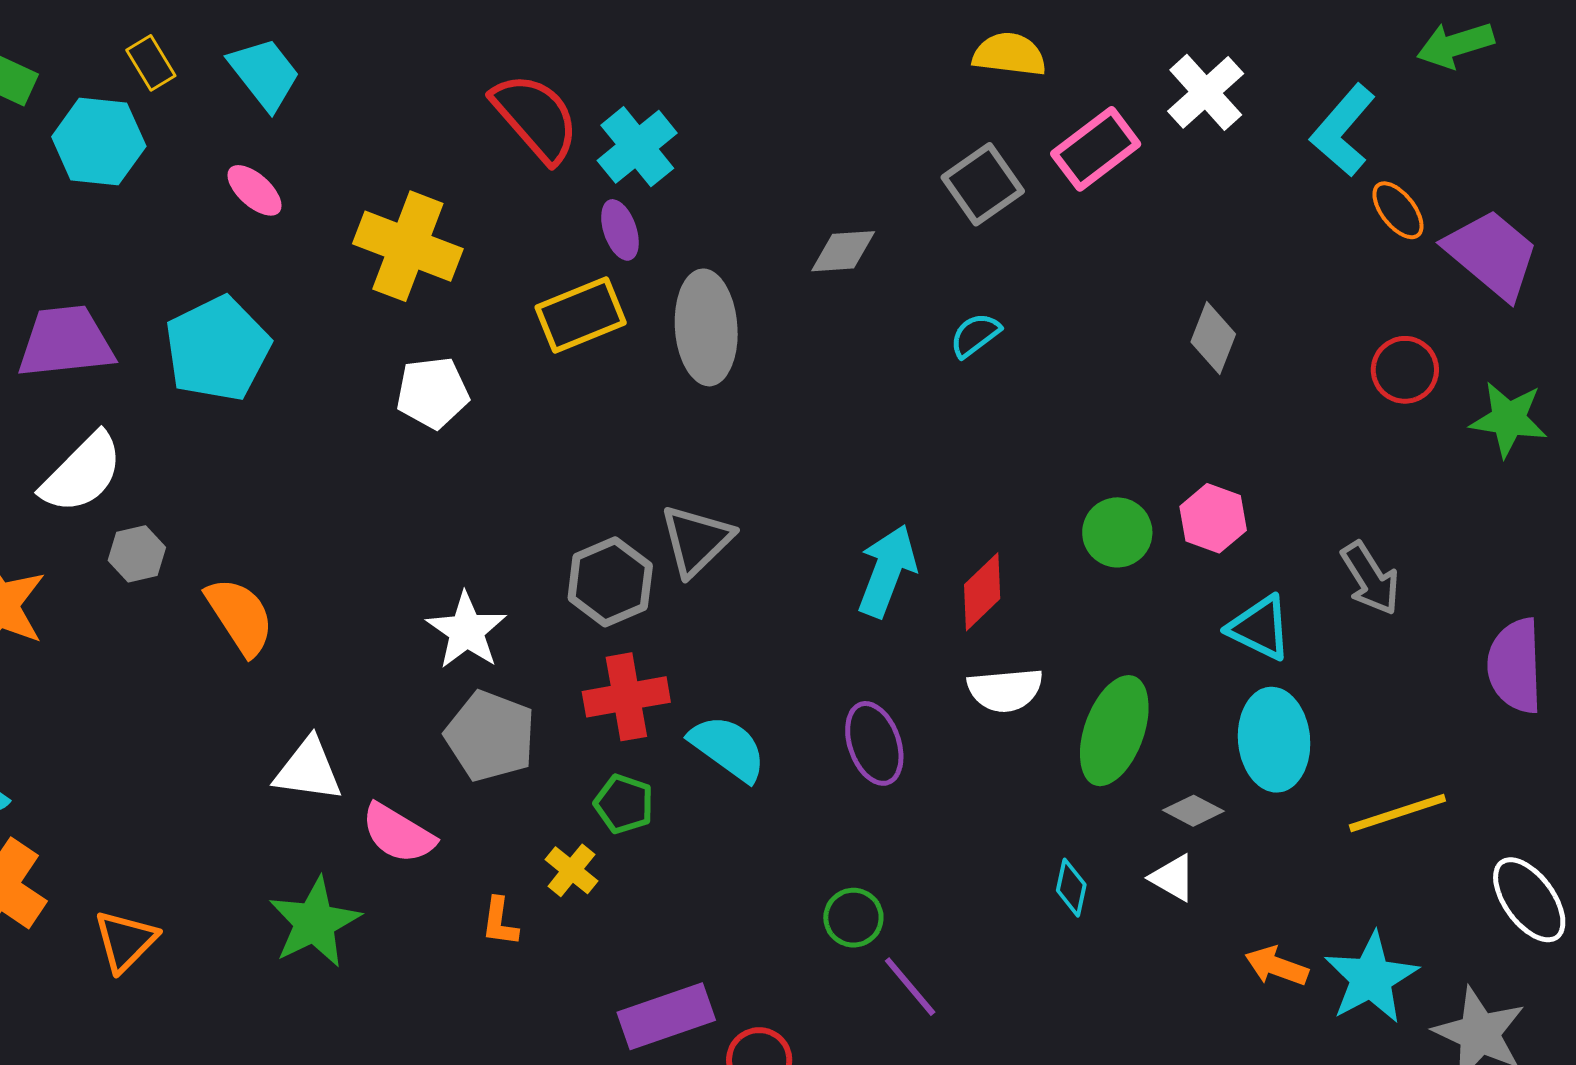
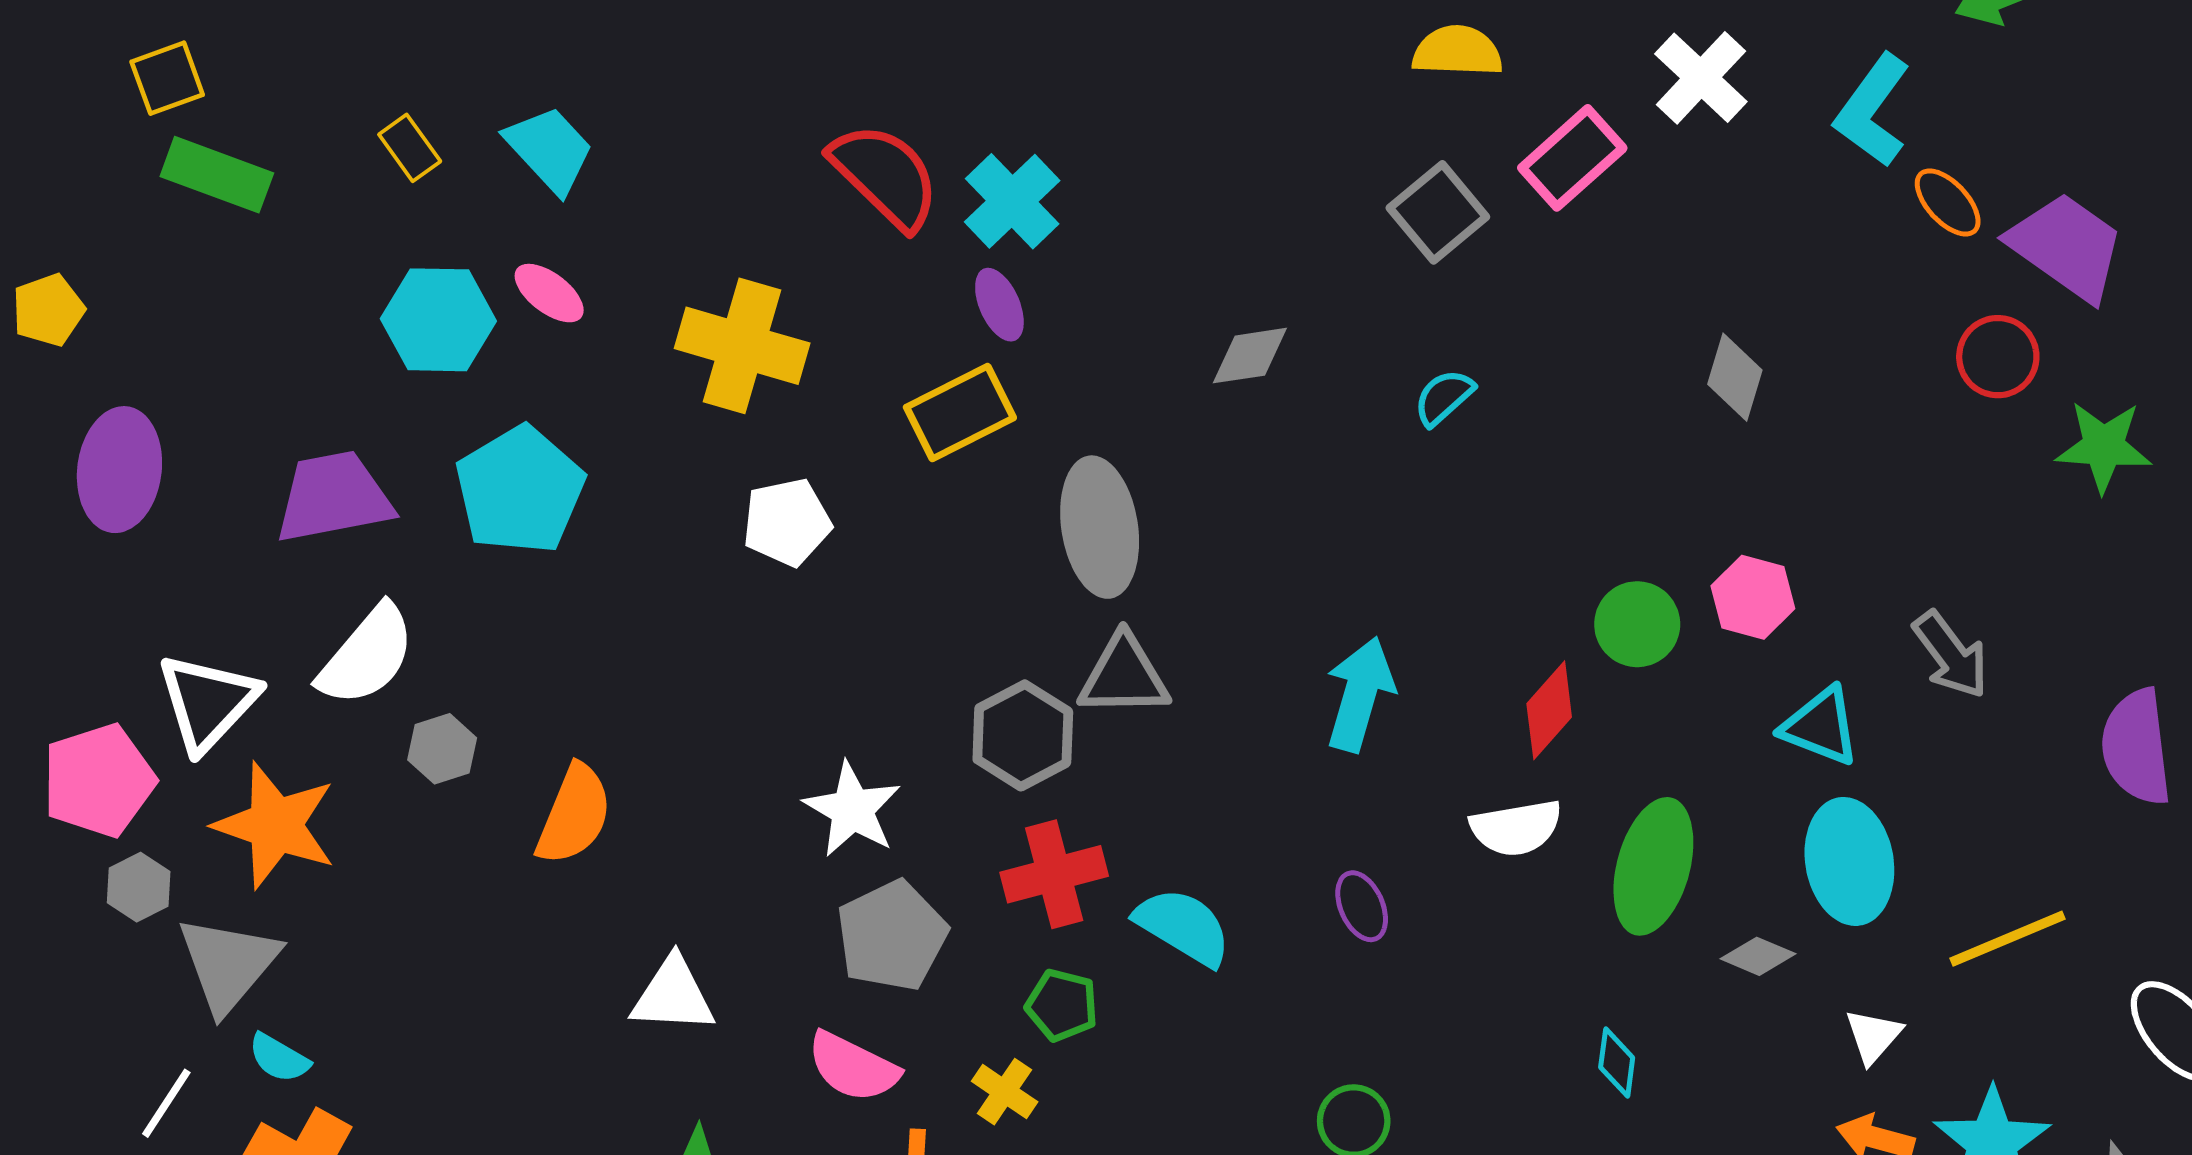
cyan hexagon: (99, 141) -> (438, 320), moved
gray diamond: (843, 251) -> (1250, 356), moved
gray ellipse: (706, 327) -> (1100, 527), moved
red circle: (1405, 370) -> (1998, 357), moved
gray triangle: (696, 540) -> (1124, 676), turned 48
red diamond: (982, 592) -> (1549, 710), moved
orange semicircle: (240, 616) -> (574, 815), turned 60
gray pentagon: (490, 736) -> (892, 936), turned 30
purple ellipse: (874, 743) -> (1362, 906), size x0.7
pink semicircle: (398, 833) -> (853, 1067), moved
white triangle: (1173, 878) -> (1873, 1036), moved, turned 46

